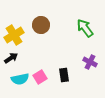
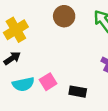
brown circle: (41, 25) -> (64, 16), moved
black rectangle: (64, 75) -> (78, 92), moved, turned -72

